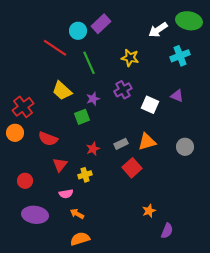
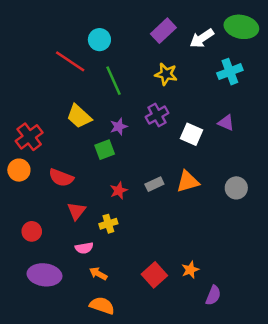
purple rectangle: (101, 24) -> (163, 31), moved
red square: (132, 168) -> (154, 275), moved
orange semicircle: (80, 239) -> (102, 306), turned 36

